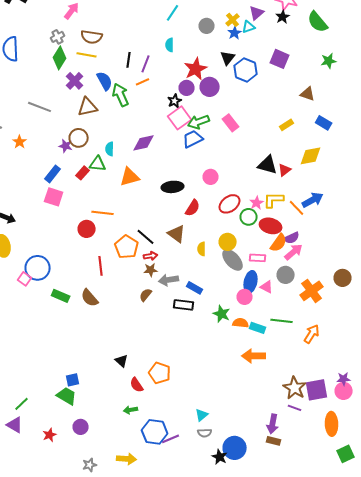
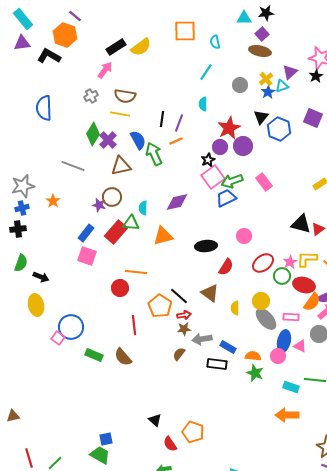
green diamond: (60, 58) -> (93, 134), moved
red rectangle: (83, 173) -> (116, 232), size x1.6
orange semicircle: (241, 323) -> (253, 356), moved

